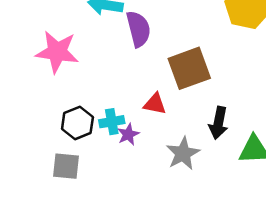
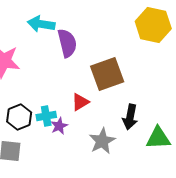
red triangle: (155, 104) -> (80, 102), turned -42

